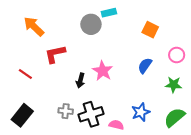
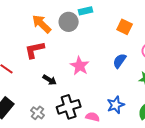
orange arrow: (34, 26) -> (42, 24), moved
black arrow: (80, 80) -> (50, 80), moved, turned -72
gray cross: (66, 111) -> (38, 113), moved, turned 32

